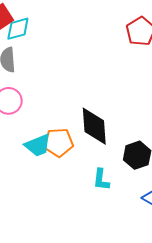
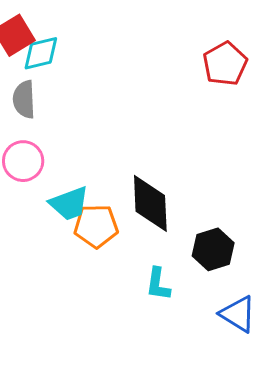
cyan trapezoid: (38, 145) -> (69, 204), moved

